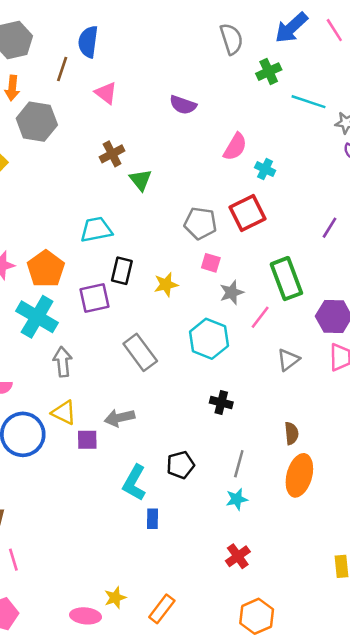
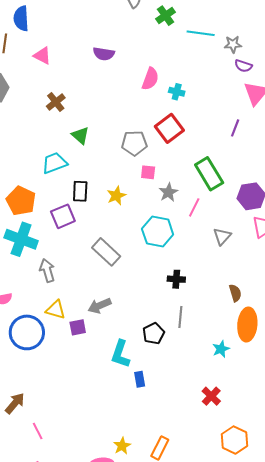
green triangle: (141, 180) -> (80, 136), moved
gray line: (239, 464) -> (180, 317), moved
cyan star: (237, 499) -> (221, 349), moved

